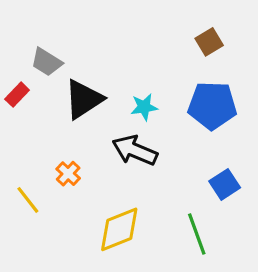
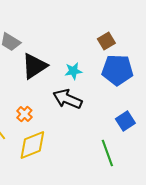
brown square: (209, 42) -> (106, 41), moved
yellow diamond: (119, 229) -> (32, 145), moved

